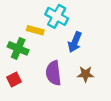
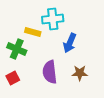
cyan cross: (57, 16) -> (53, 19), turned -35

